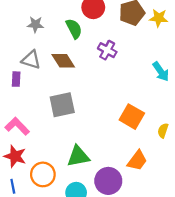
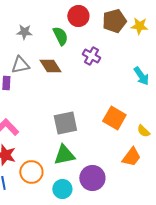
gray triangle: (31, 60) -> (20, 65), turned -30
gray square: (62, 105) -> (65, 123), moved
yellow semicircle: (163, 131) -> (143, 131), turned -64
orange trapezoid: (137, 161) -> (131, 157), moved

